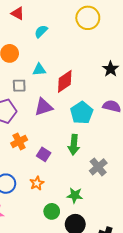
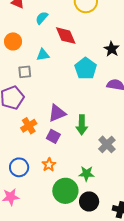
red diamond: (65, 81) -> (66, 36), moved, turned -75
purple triangle: (44, 107) -> (57, 113), moved
cyan pentagon: (82, 113) -> (86, 68), moved
green circle: (52, 211) -> (65, 191), size x1.6

